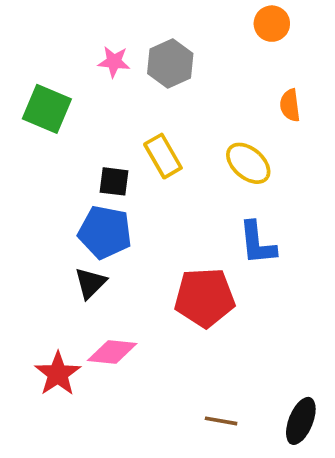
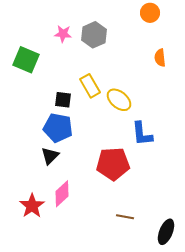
yellow ellipse: (248, 163) -> (119, 100), moved
pink diamond: (112, 352) -> (62, 194), turned -48
brown line: (221, 421) -> (125, 217), moved

